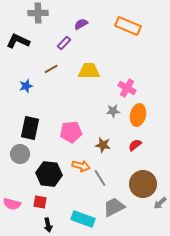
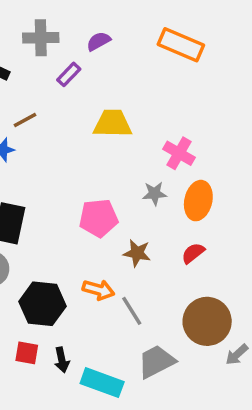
gray cross: (38, 13) -> (41, 38), moved
brown line: (51, 69) -> (25, 120), moved
pink pentagon: (71, 132) -> (99, 218), moved
black arrow: (48, 225) -> (62, 360), moved

